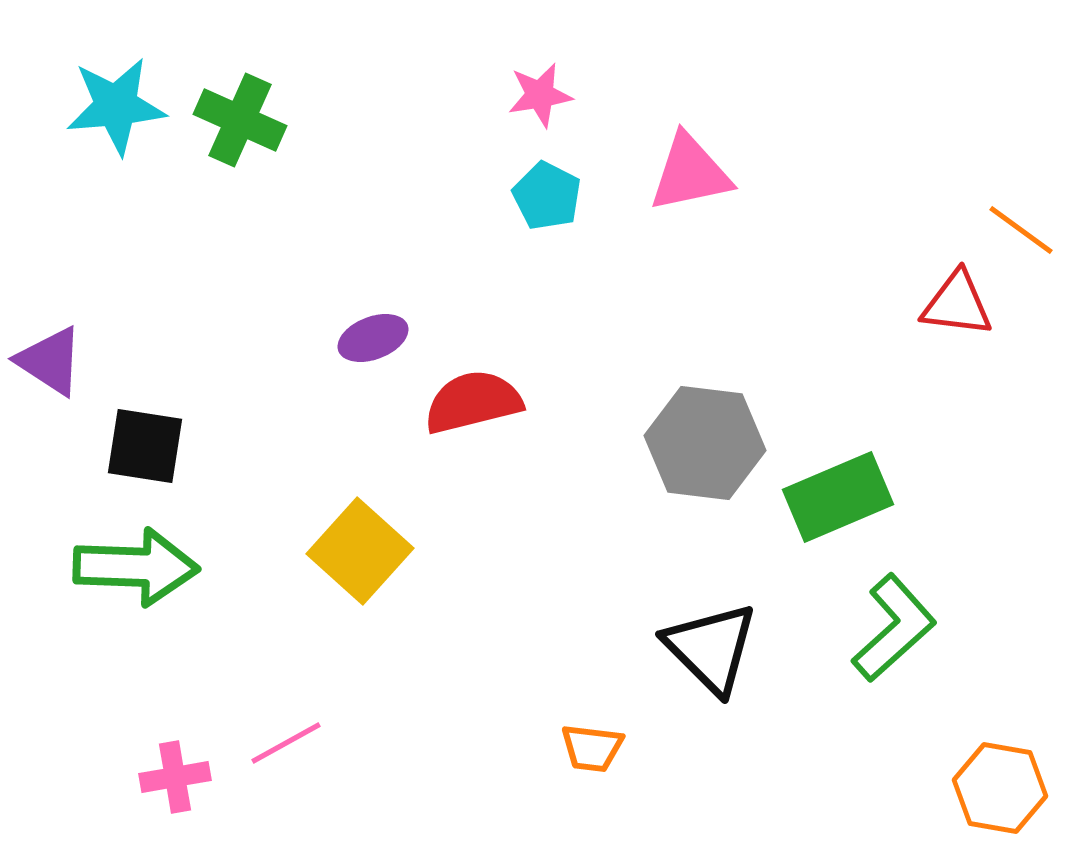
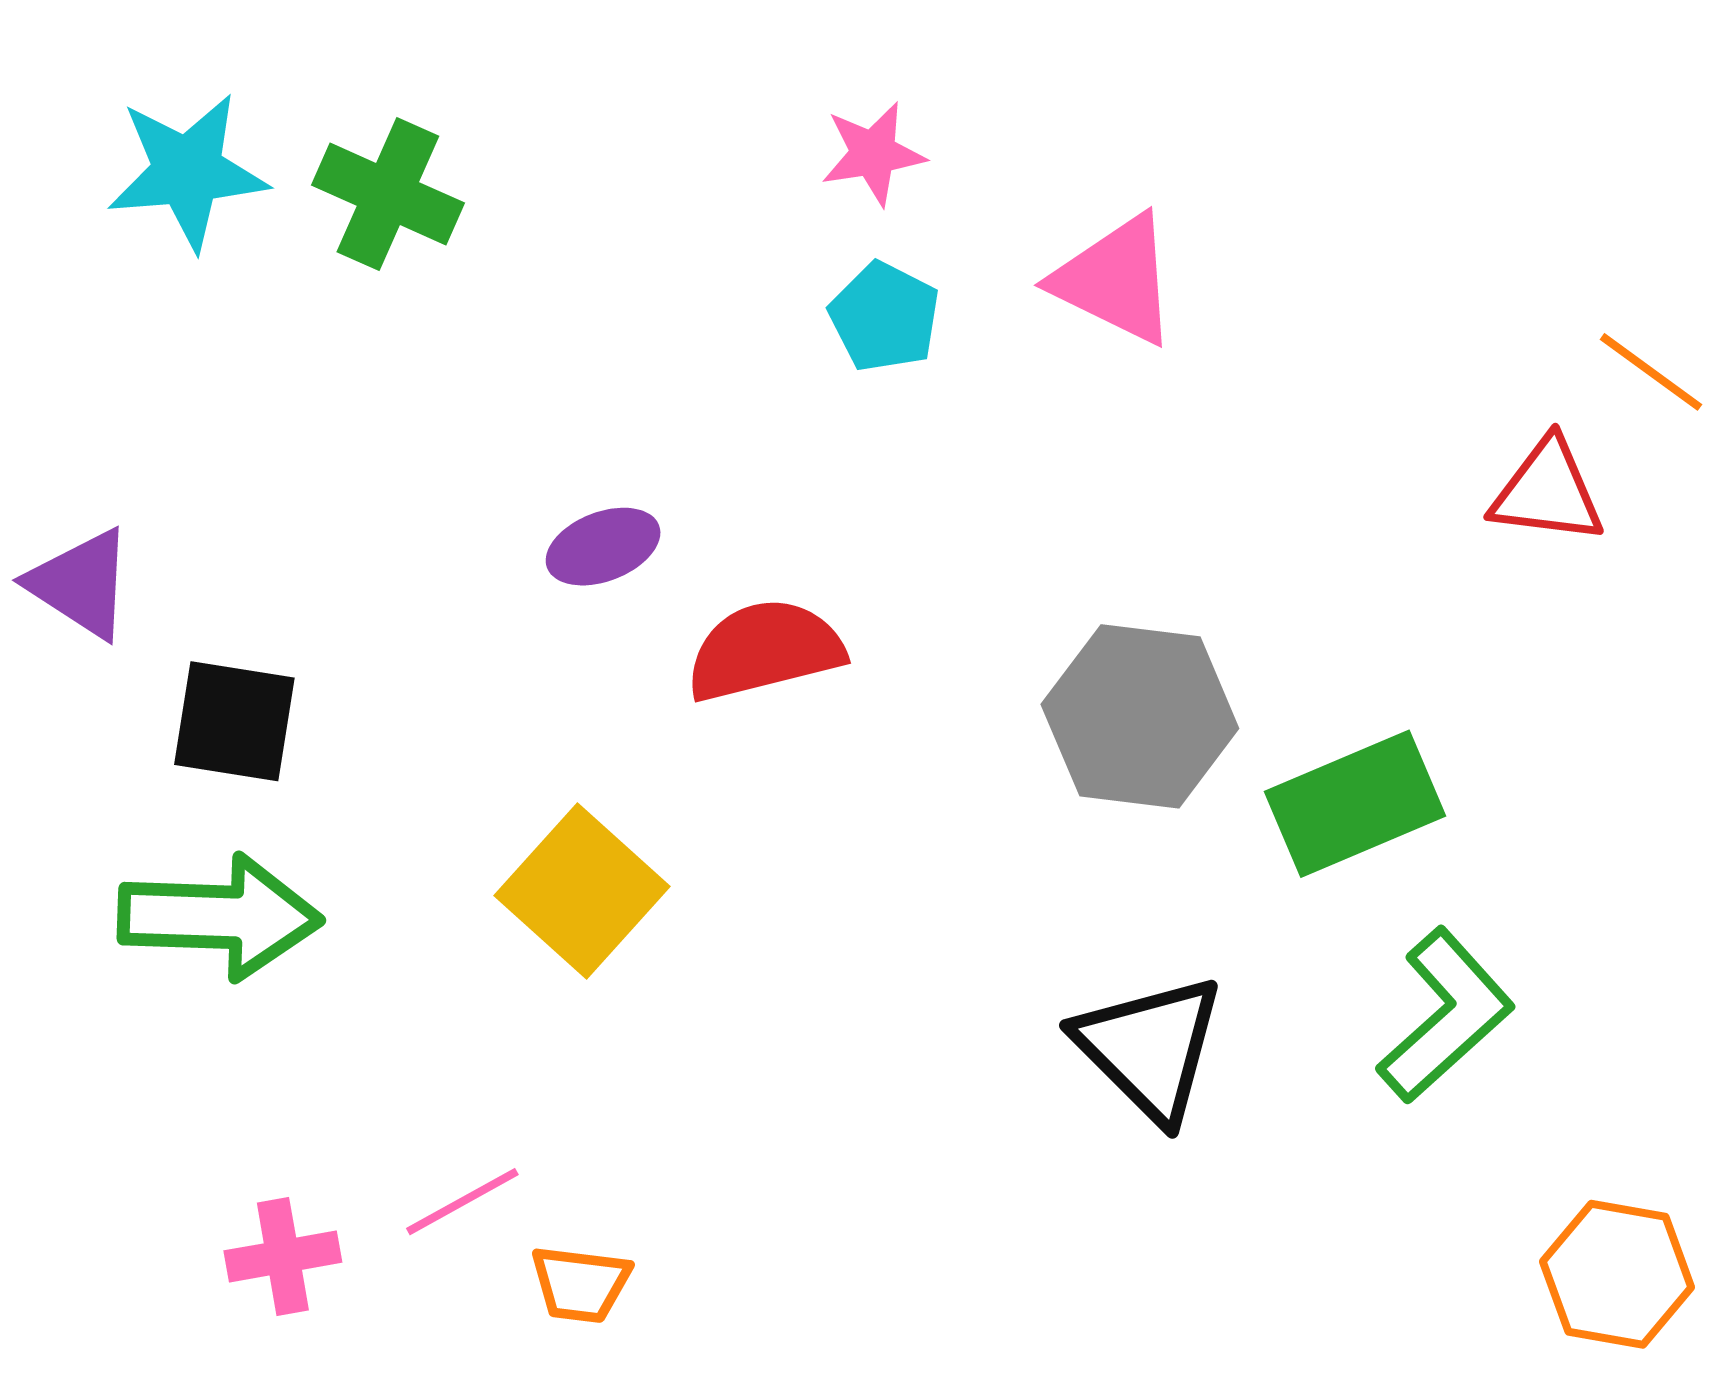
pink triangle: (690, 173) -> (1116, 280), turned 38
orange trapezoid: (592, 748) -> (580, 1284), moved

